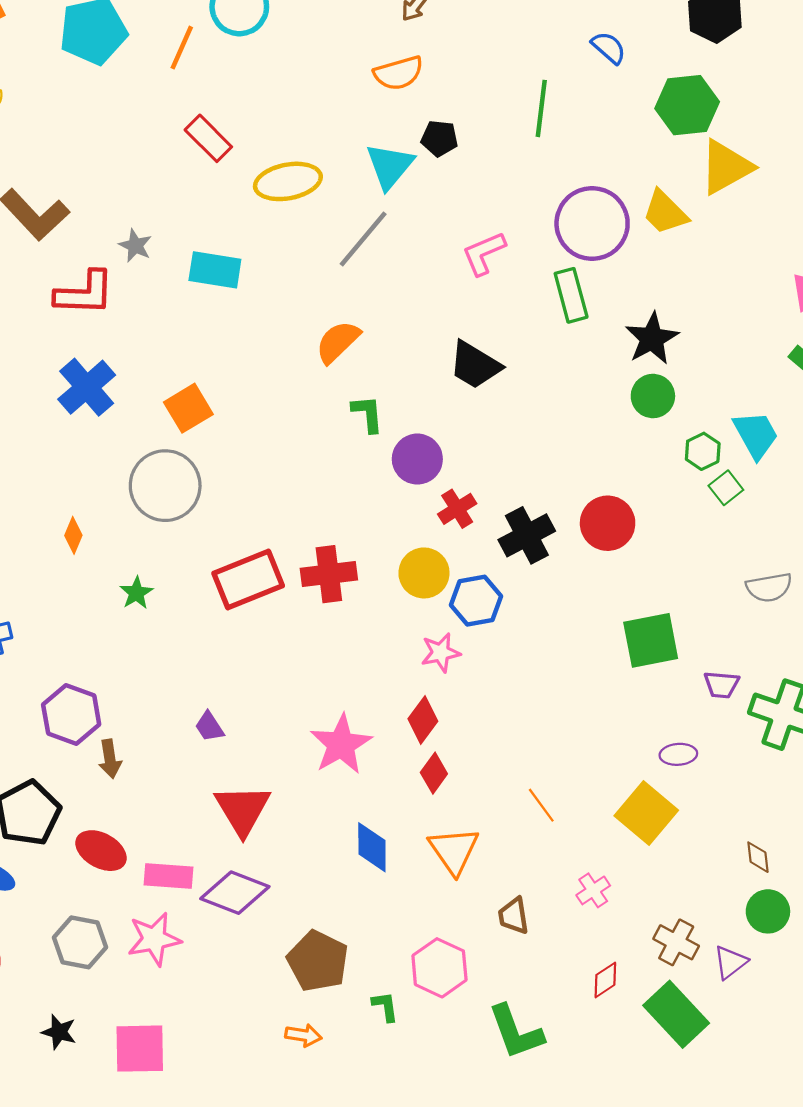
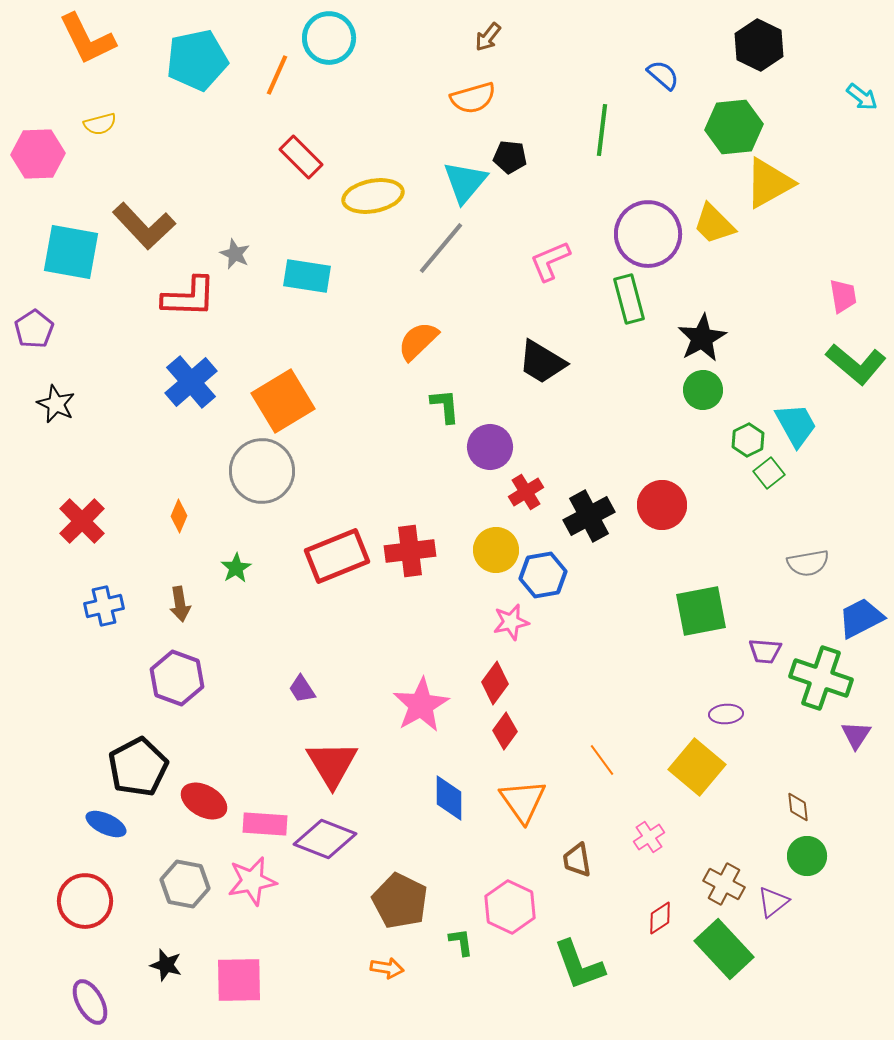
orange square: (188, 408) -> (283, 401), size x1.4
brown arrow: (110, 759) -> (180, 604), moved

